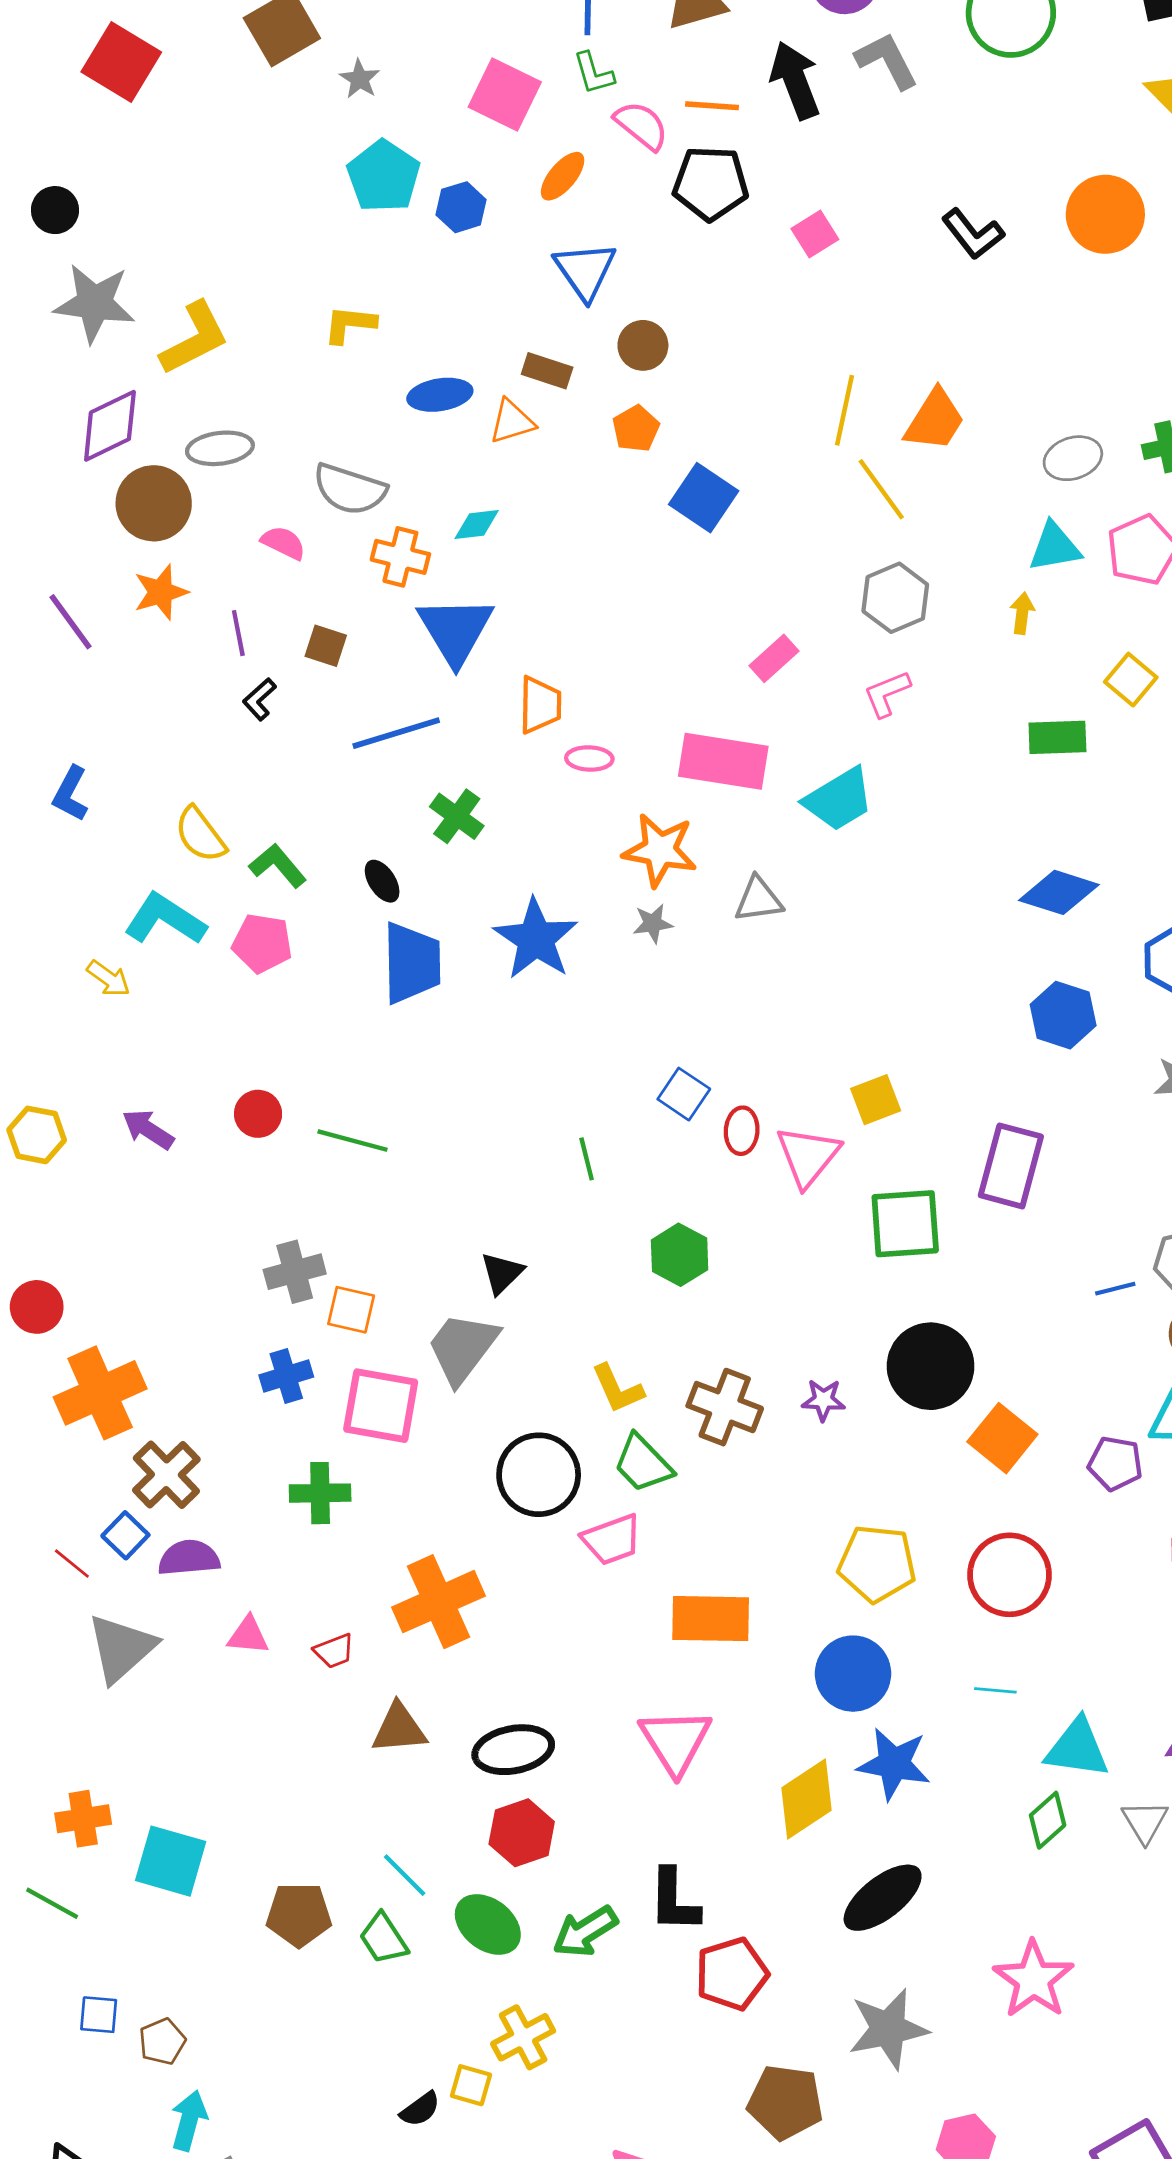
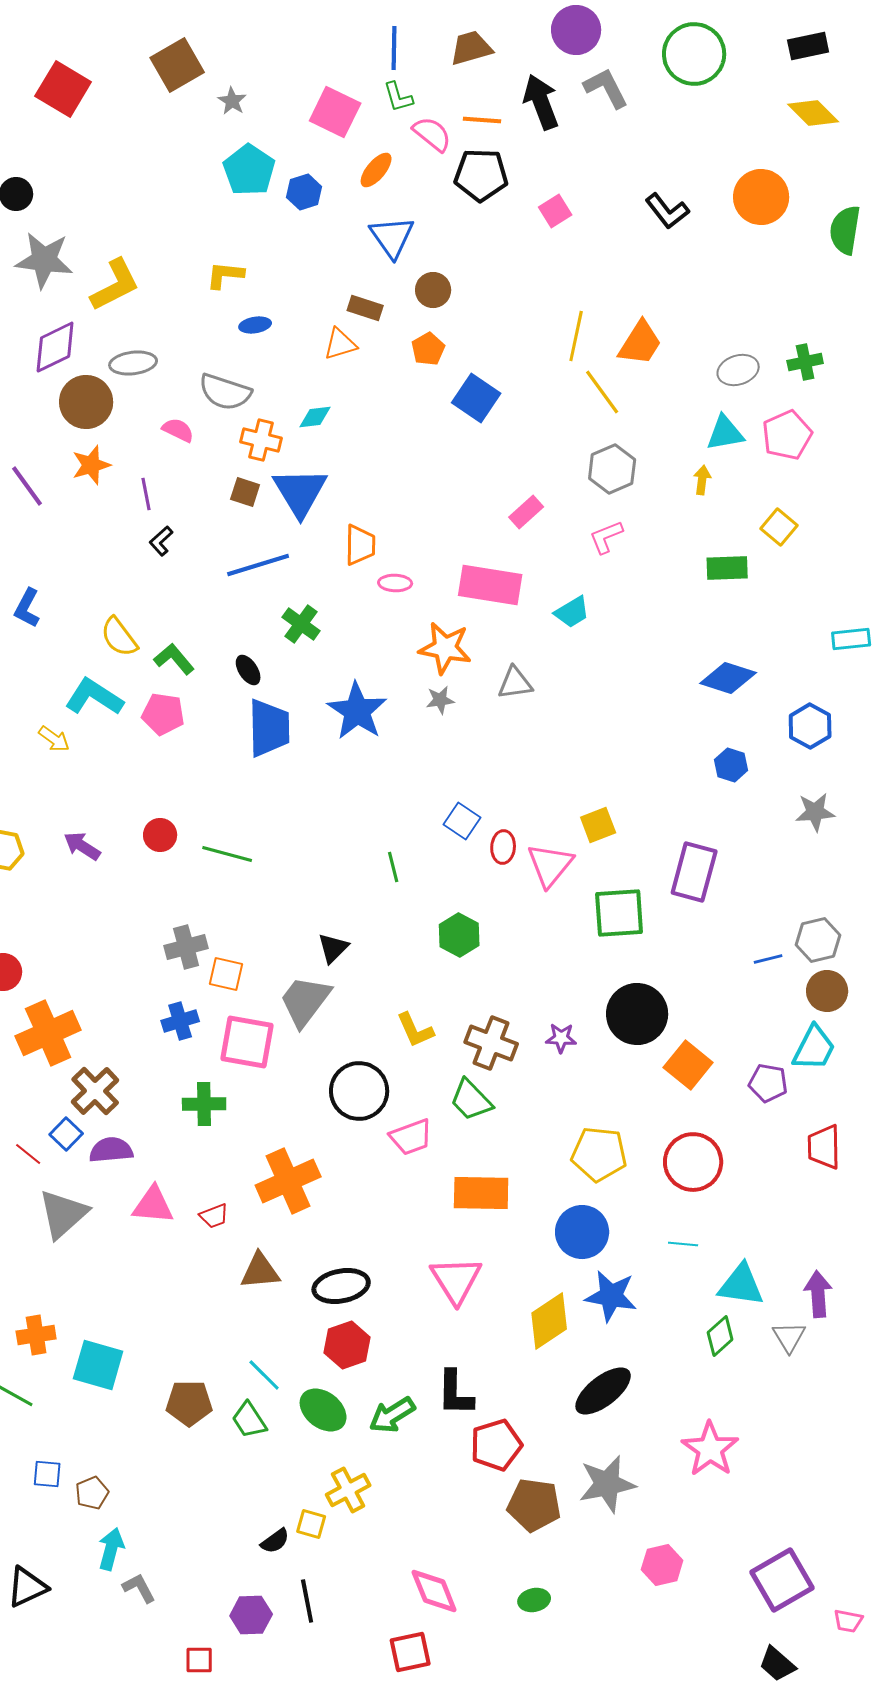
blue ellipse: (440, 395) -> (255, 325), moved, size x0.7
brown square: (326, 646) -> (245, 492), moved
cyan trapezoid: (839, 799) -> (572, 612), size x0.7
blue hexagon: (1063, 1015) -> (731, 765), size x0.7
green trapezoid: (643, 1463) -> (471, 1100), moved
pink triangle: (248, 1635) -> (153, 1205), size x1.4
brown pentagon: (785, 2102) -> (534, 1505), moved

